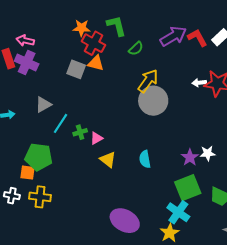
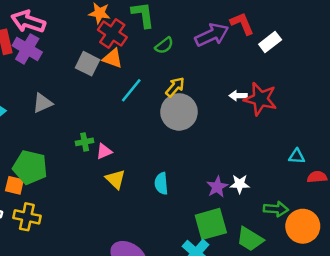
red L-shape: (197, 38) -> (242, 24), moved
pink arrow: (25, 41) -> (28, 22), size x1.5
yellow arrow: (148, 81) -> (175, 87), size x0.7
cyan line: (60, 123) -> (131, 90), moved

